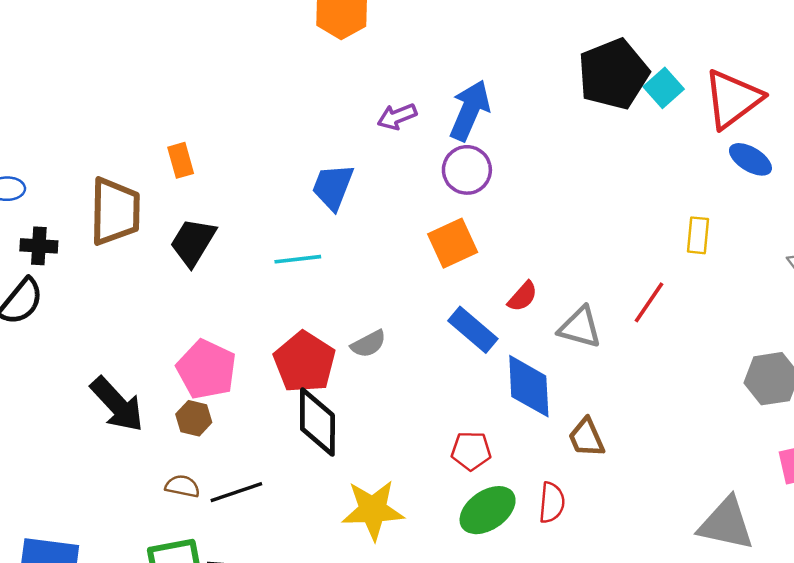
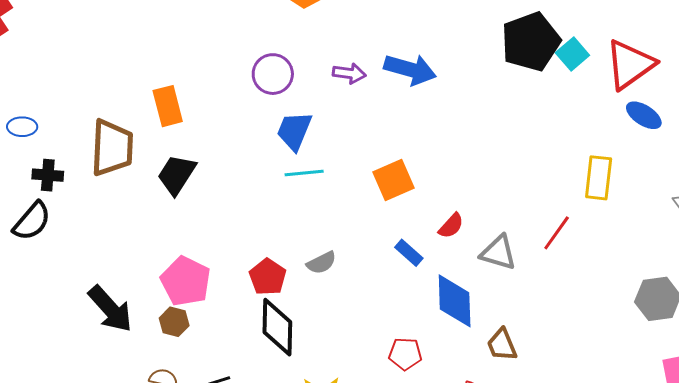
blue arrow: (470, 110) -> (410, 69), turned 81
purple arrow: (397, 117) -> (349, 73), turned -152
orange rectangle: (181, 160) -> (168, 106), size x1.4
purple circle: (467, 170) -> (273, 74), moved
yellow rectangle: (698, 235) -> (599, 178), size x1.4
cyan line: (298, 259) -> (304, 173), moved
blue rectangle: (473, 330) -> (409, 253), size x0.7
red pentagon: (305, 362) -> (268, 277), size x0.7

